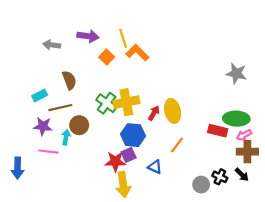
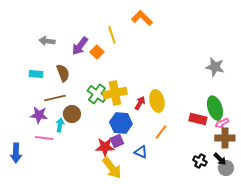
purple arrow: (88, 36) -> (80, 46), moved, turned 120
orange L-shape: (137, 53) -> (142, 18), moved
cyan rectangle: (40, 96) -> (36, 74), moved, turned 32
green ellipse: (236, 119) -> (215, 108), turned 70
yellow arrow: (123, 185) -> (112, 168), turned -30
gray circle: (201, 185) -> (226, 168), moved

